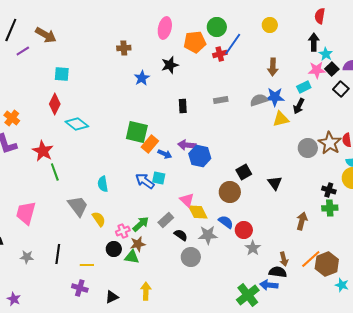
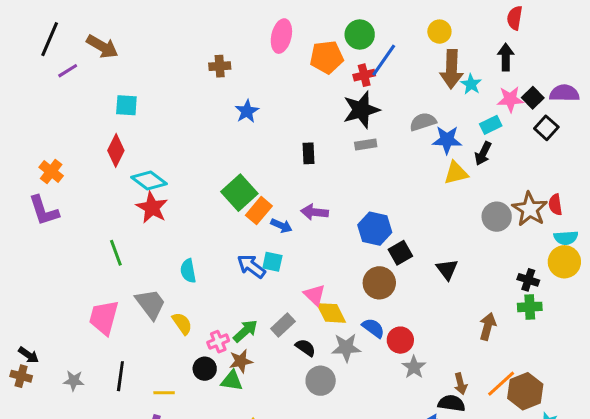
cyan star: (326, 54) -> (471, 84), moved
black star: (170, 65) -> (361, 110), moved, size x1.4
brown arrow: (273, 67) -> (452, 69), moved, size x1.4
gray semicircle: (259, 100) -> (423, 122), moved
green square: (137, 132) -> (239, 193), turned 35
red star: (43, 151) -> (152, 208), moved
blue hexagon: (200, 156) -> (375, 229), moved
pink trapezoid: (26, 213) -> (104, 317), moved

